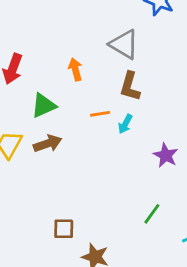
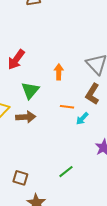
green triangle: (44, 106) -> (30, 90), turned -42
green line: (152, 214) -> (66, 172), moved

